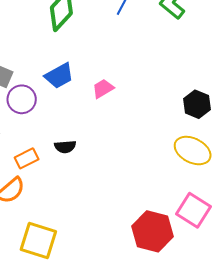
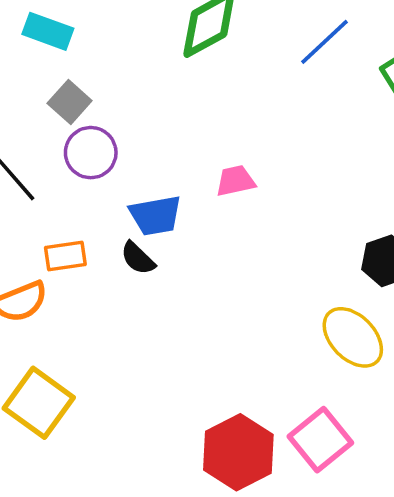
blue trapezoid: (59, 76) -> (155, 216), moved
black semicircle: (65, 147) -> (138, 258), turned 30

